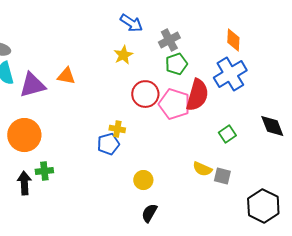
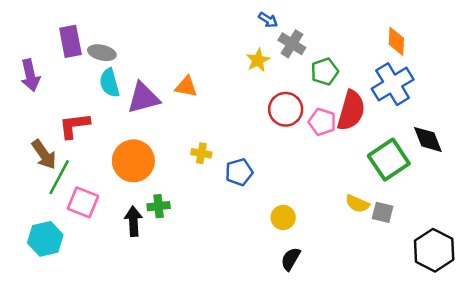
blue arrow: (131, 23) -> (268, 20), size x0.7
gray cross: (169, 40) -> (292, 44), moved, turned -30
pink pentagon: (174, 104) -> (322, 122), size x0.7
black diamond: (272, 126) -> (428, 139), moved
yellow cross: (117, 129) -> (201, 153), moved
green square: (227, 134) -> (389, 160), size x1.8

